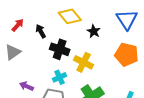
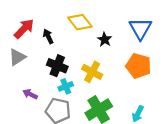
red arrow: (18, 25) -> (24, 29), size x1.5
black cross: (60, 49) -> (57, 66), moved

